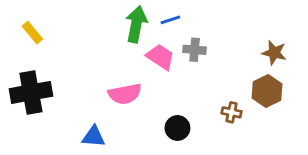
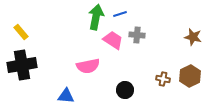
yellow rectangle: (32, 33) -> (21, 32), moved
brown hexagon: (267, 91) -> (190, 76), moved

